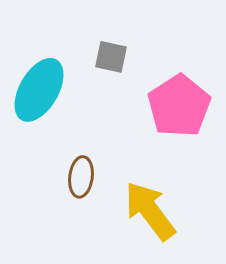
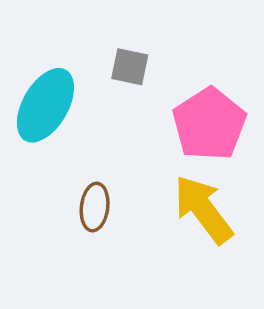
yellow arrow: (150, 211) -> (203, 209), moved

